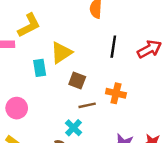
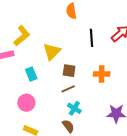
cyan rectangle: (40, 68) -> (31, 74), moved
brown line: (87, 105) -> (68, 89), moved

